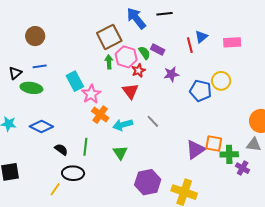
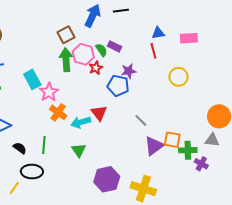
blue arrow: (136, 18) -> (93, 16), turned 65
brown square: (109, 37) -> (66, 35), size x0.7
blue triangle: (201, 37) -> (158, 33), turned 32
red line: (190, 45) -> (153, 51), moved
green arrow: (109, 62) -> (66, 60), size x1.6
red triangle: (130, 91) -> (99, 113), moved
blue pentagon: (201, 91) -> (118, 86), moved
gray line: (153, 121) -> (141, 120), moved

